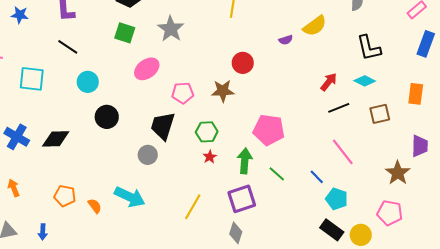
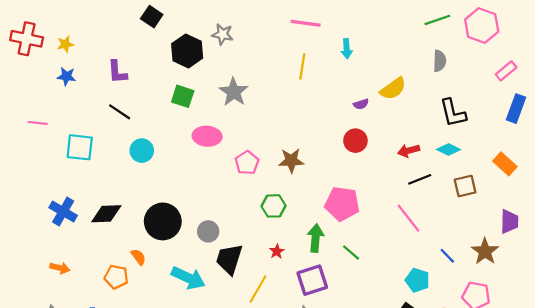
red circle: (243, 63) -> (355, 141), moved
pink ellipse: (147, 69) -> (207, 136), turned 40
red arrow: (329, 82) -> (409, 151), turned -144
pink pentagon: (183, 93) -> (247, 163), turned -30
orange rectangle: (416, 94) -> (505, 164), turned -55
black circle: (107, 117) -> (163, 221), moved, size x1.4
black trapezoid: (163, 126) -> (229, 259), moved
pink line: (343, 152) -> (409, 218), moved
red star: (210, 157) -> (277, 251), moved
blue line: (317, 177) -> (447, 256), moved
orange arrow: (14, 188) -> (60, 268), turned 126
orange semicircle: (95, 206) -> (138, 257), moved

